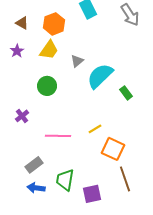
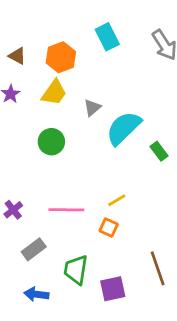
purple cross: (22, 116) -> (13, 210), moved
orange square: (113, 149) -> (109, 227), moved, size x0.6
blue arrow: (36, 188) -> (36, 294), moved

